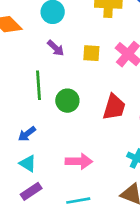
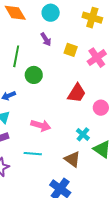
green line: (39, 85) -> (16, 56), moved
green circle: (67, 101) -> (34, 75), moved

